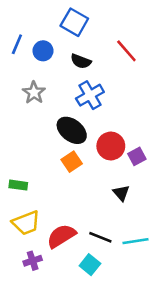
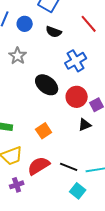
blue cross: (90, 95) -> (76, 61), moved
orange square: (72, 162) -> (44, 131), moved
black triangle: (121, 193) -> (85, 125), moved, turned 48
cyan square: (90, 265) -> (78, 191), moved

